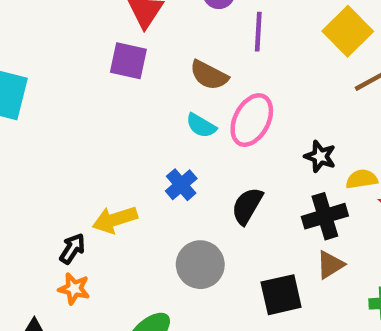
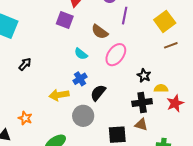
cyan semicircle: (201, 126) -> (81, 54), moved
black semicircle: (247, 206) -> (98, 93), moved
yellow arrow: (115, 220) -> (59, 95), moved
black arrow: (72, 249) -> (25, 64), moved
brown triangle: (330, 265) -> (141, 125), turned 40

